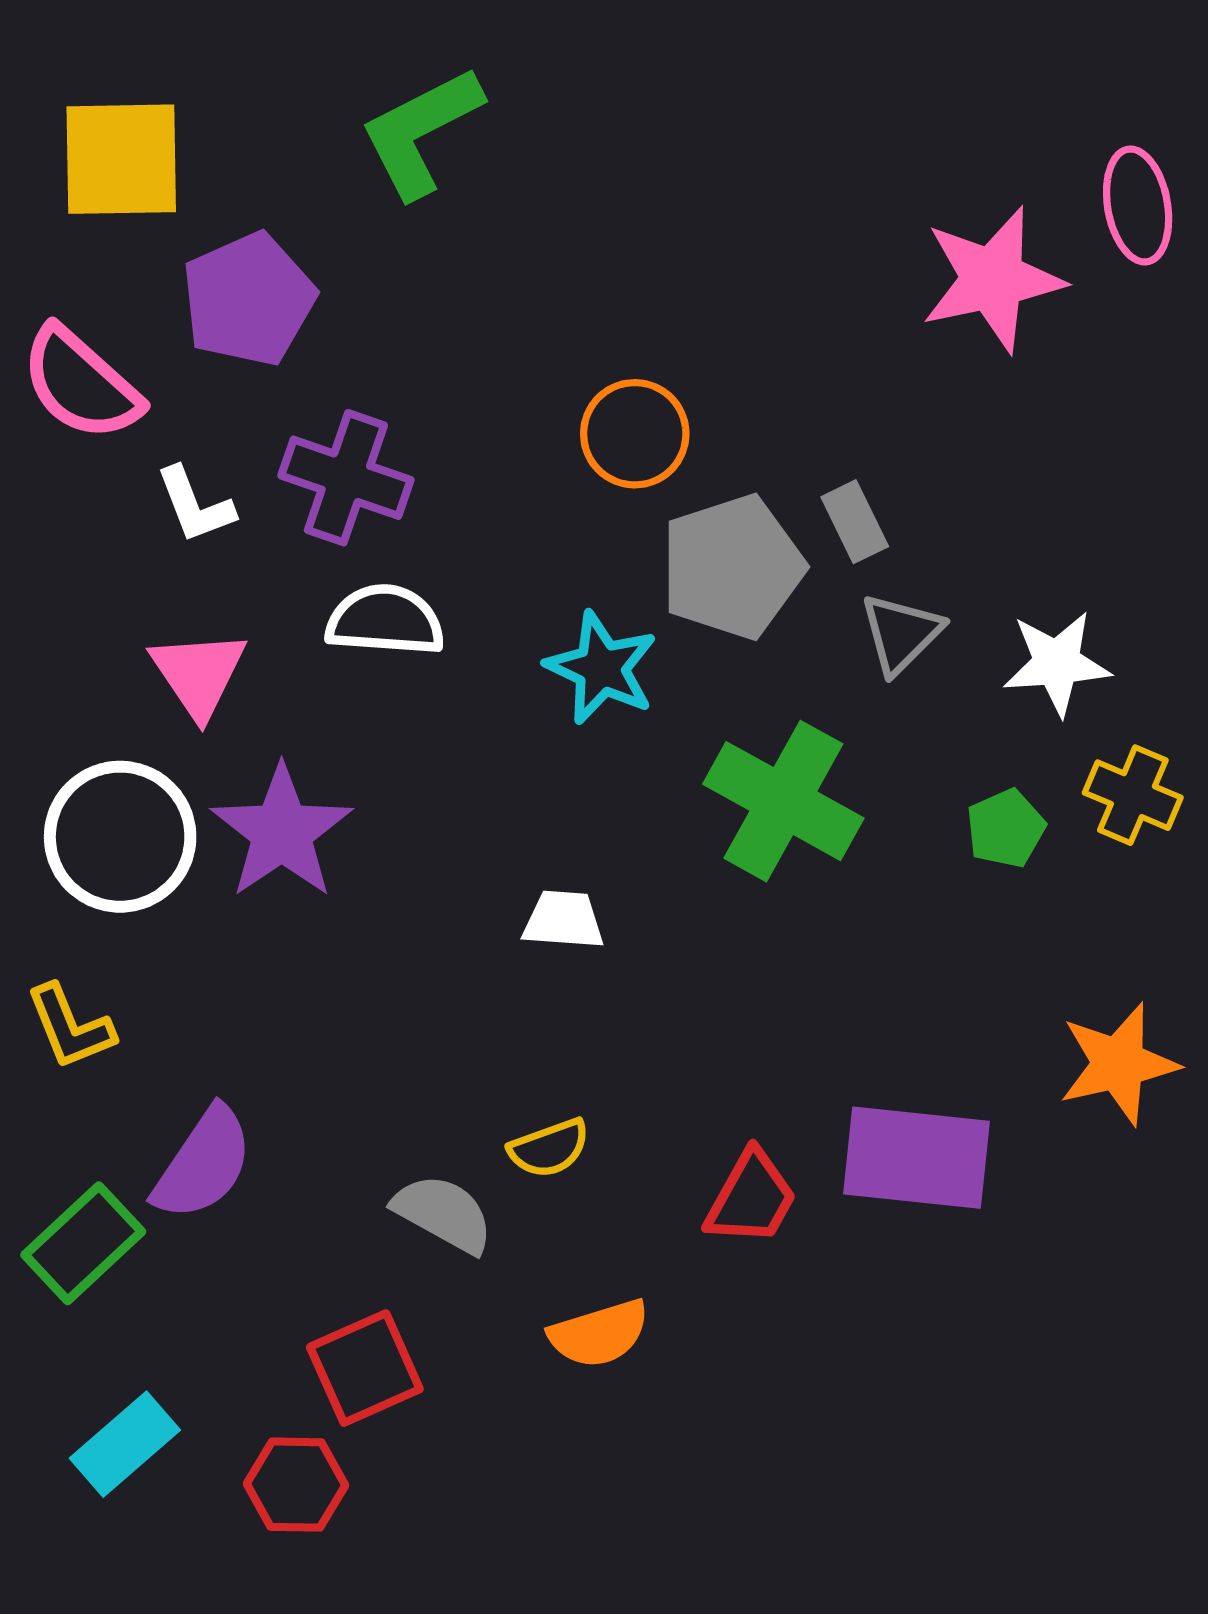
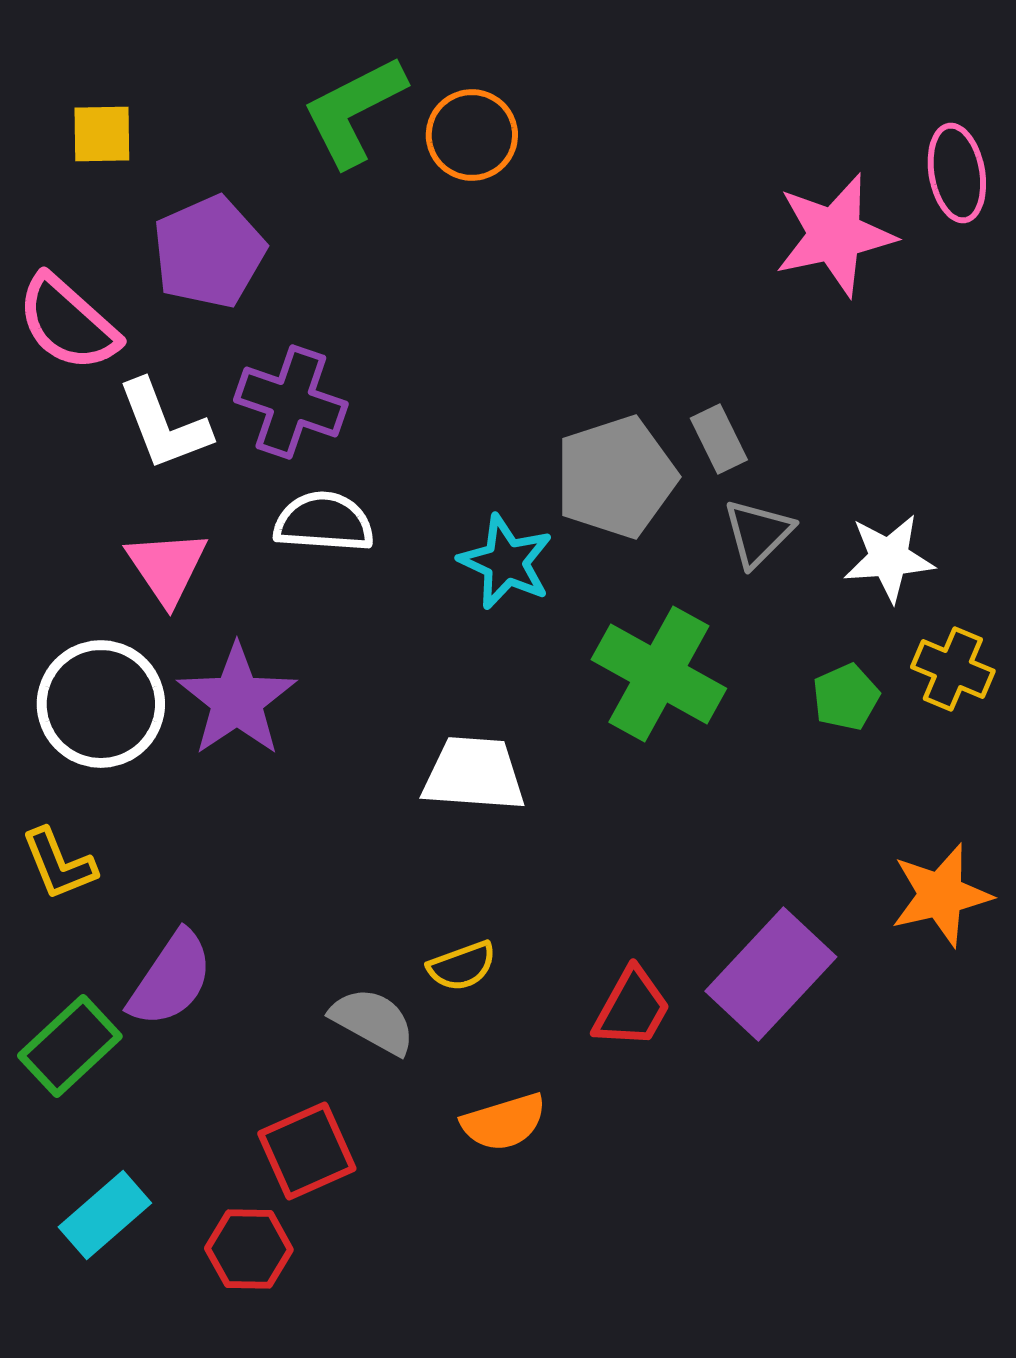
yellow square: (121, 159) -> (102, 134), size x0.6
orange circle: (635, 434) -> (472, 135), moved
white L-shape: (195, 505) -> (164, 425), size x1.4
white trapezoid: (563, 920) -> (474, 774), size x1.5
purple rectangle: (916, 1158) -> (771, 974), turned -53

